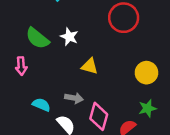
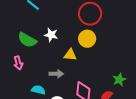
yellow circle: (146, 73) -> (87, 39), moved
gray arrow: (74, 98) -> (56, 74), moved

